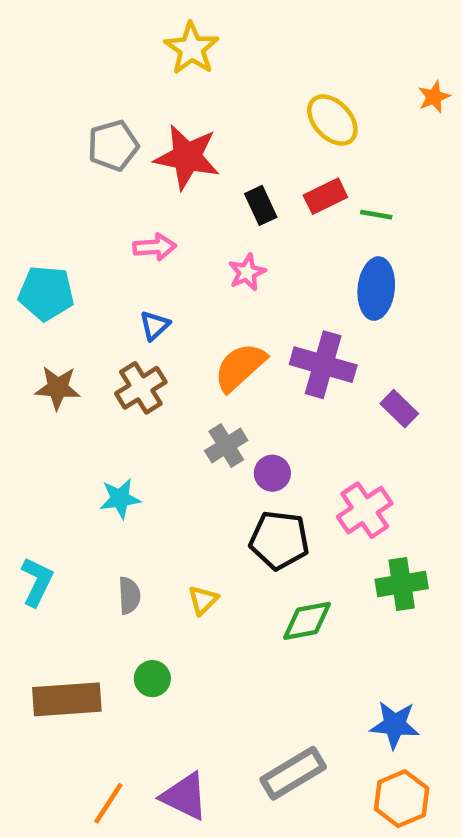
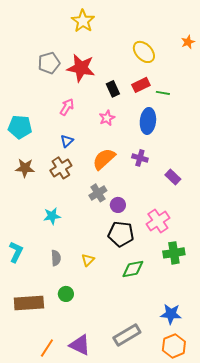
pink arrow: (155, 247) -> (67, 107), turned -54
blue ellipse: (376, 289) -> (148, 121), moved
purple cross: (323, 365) -> (140, 158), size x0.6

